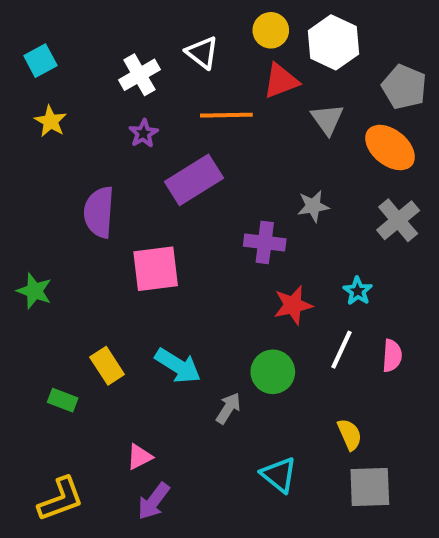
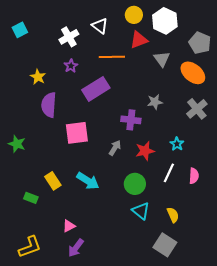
yellow star: (51, 121) -> (38, 77), moved
gray arrow: (228, 408) -> (115, 148), moved
cyan triangle: (279, 475) -> (141, 211), moved
gray square: (370, 487) -> (165, 245), moved, turned 35

